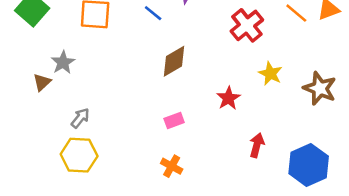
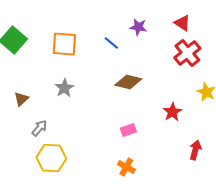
brown diamond: (174, 61) -> (128, 82), turned 44
gray star: (63, 62) -> (64, 88), moved
gray arrow: (80, 118) -> (39, 128), moved

